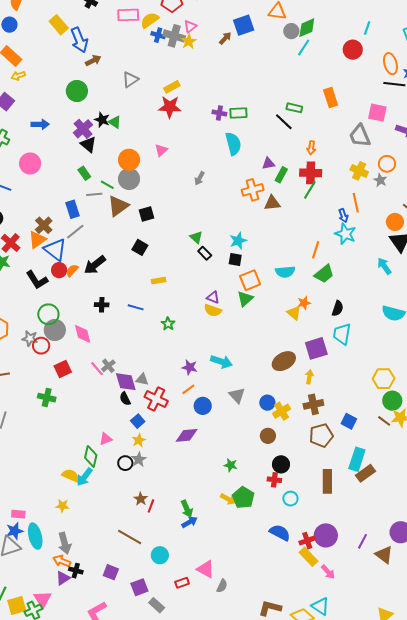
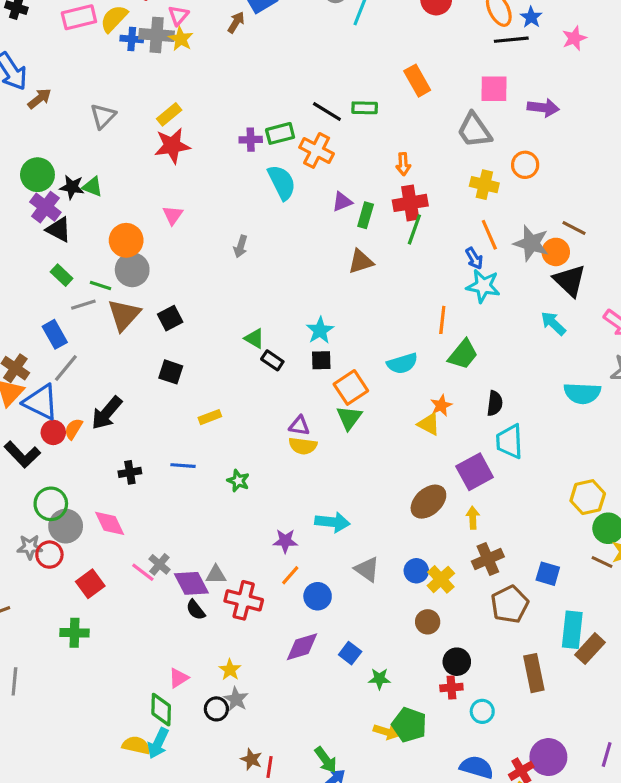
green circle: (77, 91) -> (37, 175), moved
black line: (284, 122) -> (327, 112), moved
gray star: (380, 180) -> (531, 243), moved, size x1.6
orange cross: (253, 190) -> (317, 150), moved, turned -35
blue square: (138, 421) -> (350, 653), moved

